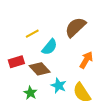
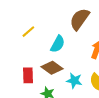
yellow line: (32, 34) -> (28, 32), moved
red rectangle: (16, 62) -> (28, 75), moved, turned -63

